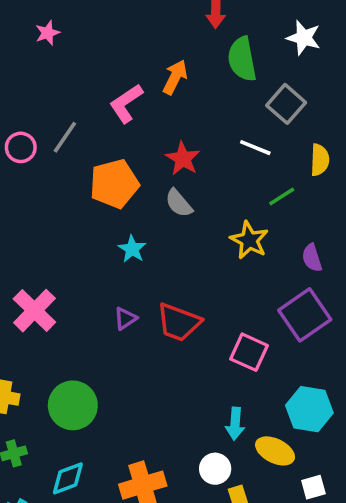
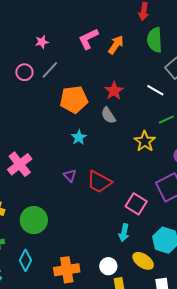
pink star: (48, 33) -> (42, 42), moved
pink L-shape: (126, 103) -> (88, 39), moved
purple triangle: (125, 319) -> (70, 176), turned -48
cyan arrow: (235, 424) -> (124, 233), moved
cyan diamond: (68, 478) -> (25, 260), turned -50

